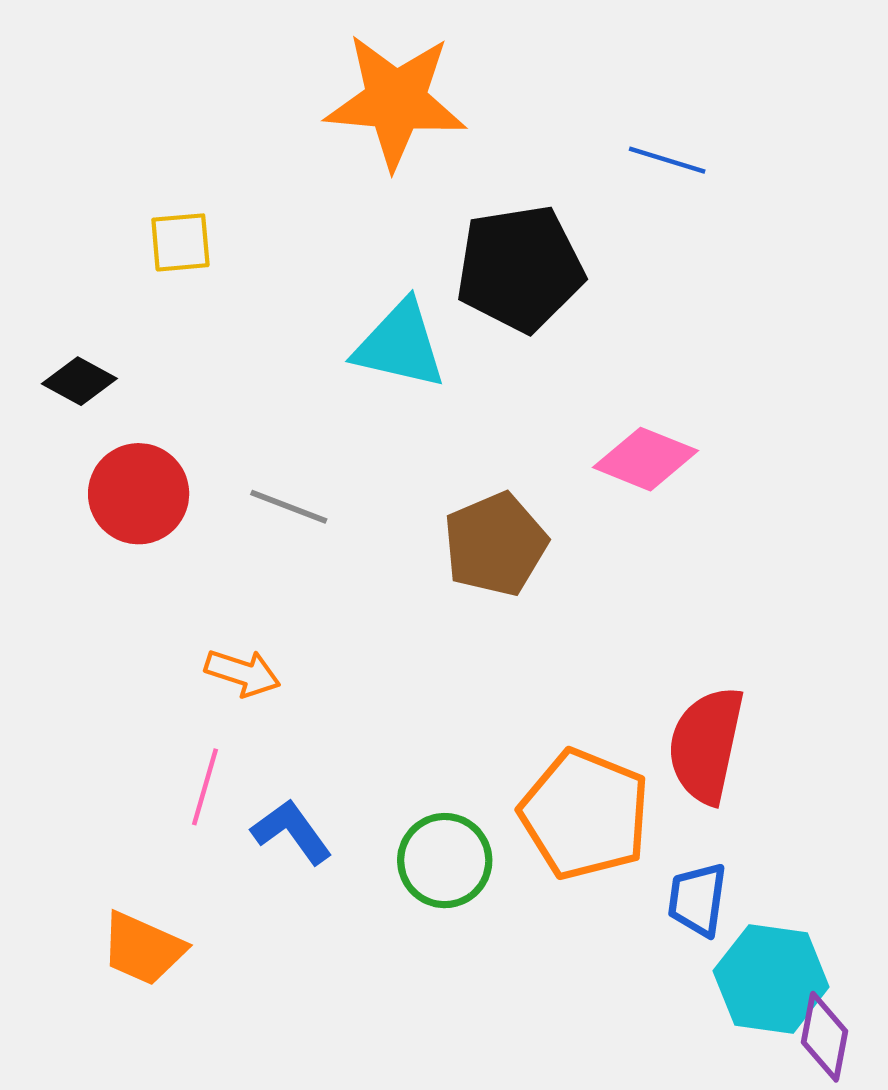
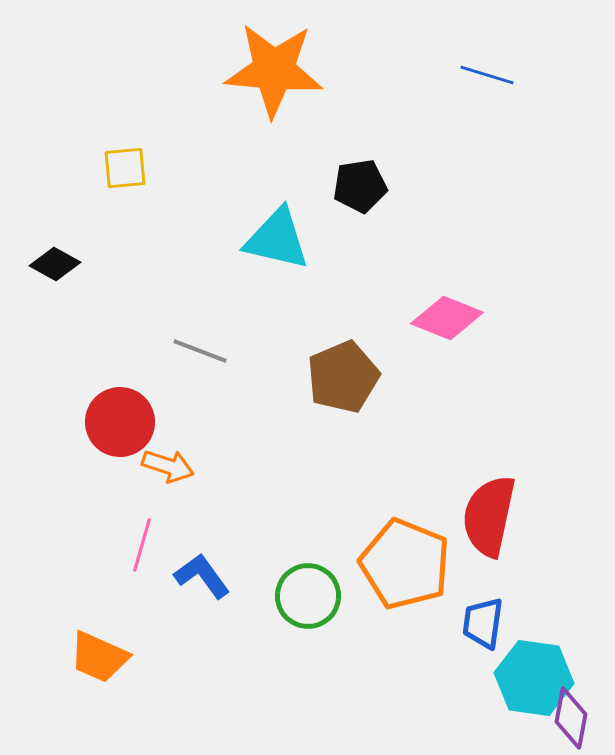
blue line: (667, 160) -> (487, 75), moved
black pentagon: (520, 268) -> (360, 186), size x0.6
red circle: (139, 494) -> (120, 422), moved

